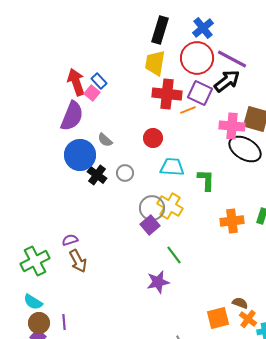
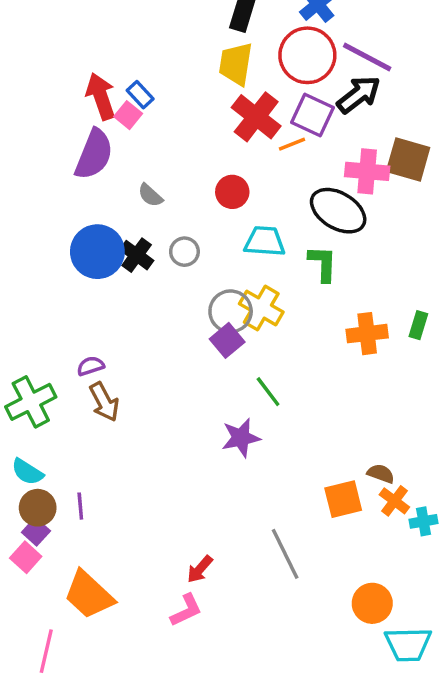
red cross: (167, 94) -> (256, 117), turned 32
black ellipse: (245, 149) -> (338, 211), moved
blue circle: (80, 155) -> (97, 252), moved

